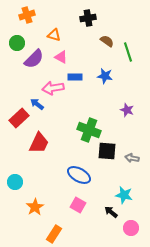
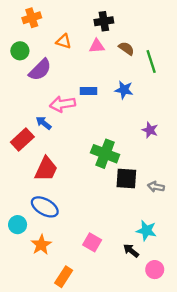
pink triangle: (61, 57) -> (97, 46), moved, turned -32
blue ellipse: (79, 175) -> (45, 207), moved
cyan circle: (15, 182) -> (18, 225), moved

